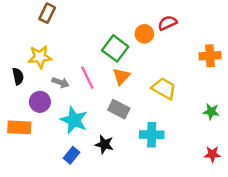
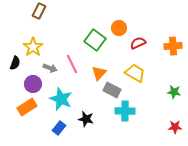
red semicircle: (167, 23) -> (138, 43), moved
yellow star: (40, 57) -> (33, 47), turned -30
black semicircle: (18, 76) -> (15, 63), turned 32
orange triangle: (121, 76) -> (99, 73), moved
gray rectangle: (119, 109) -> (112, 90), moved
orange rectangle: (19, 127) -> (27, 107), moved, turned -36

